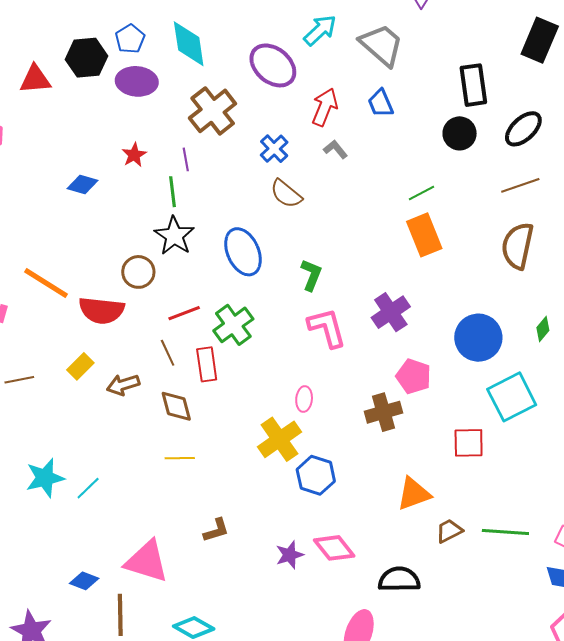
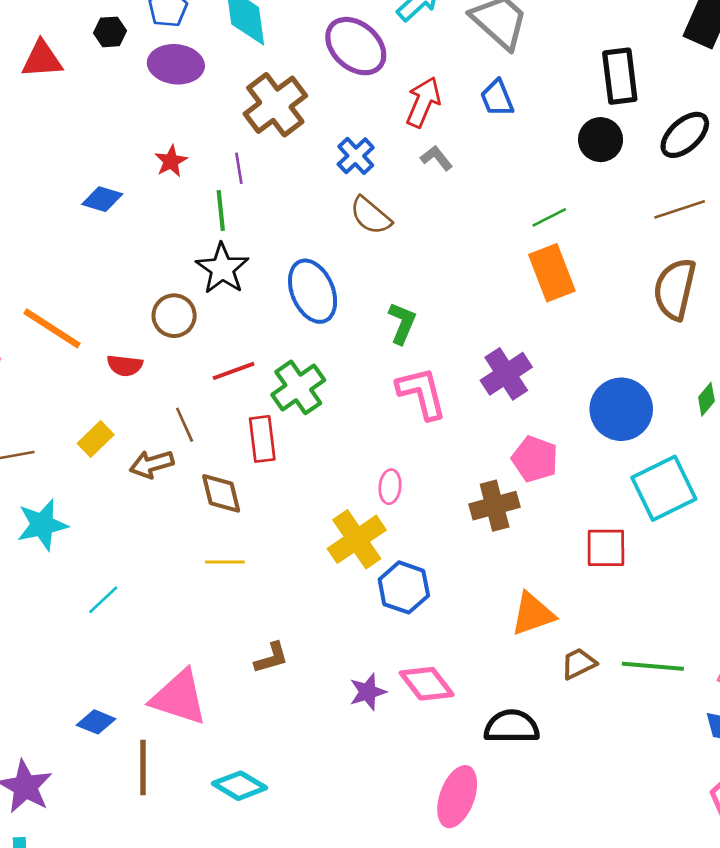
black hexagon: (86, 58) -> (110, 32), size x0.6
red semicircle: (102, 310) -> (125, 365), size x0.6
brown line: (168, 353) -> (185, 425), moved
cyan star: (45, 478) -> (42, 525), moved

